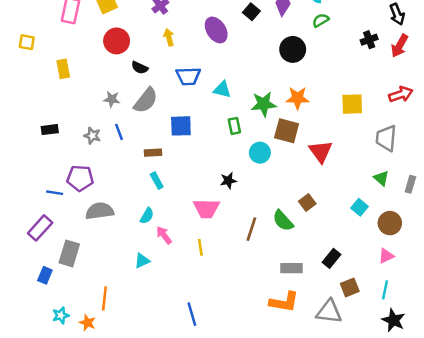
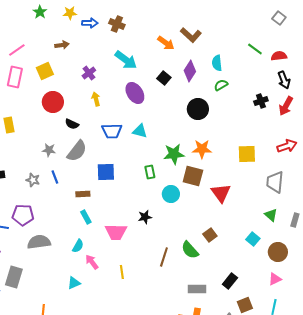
cyan triangle: (222, 89) -> (140, 131), moved
pink trapezoid: (206, 209) -> (116, 232), moved

